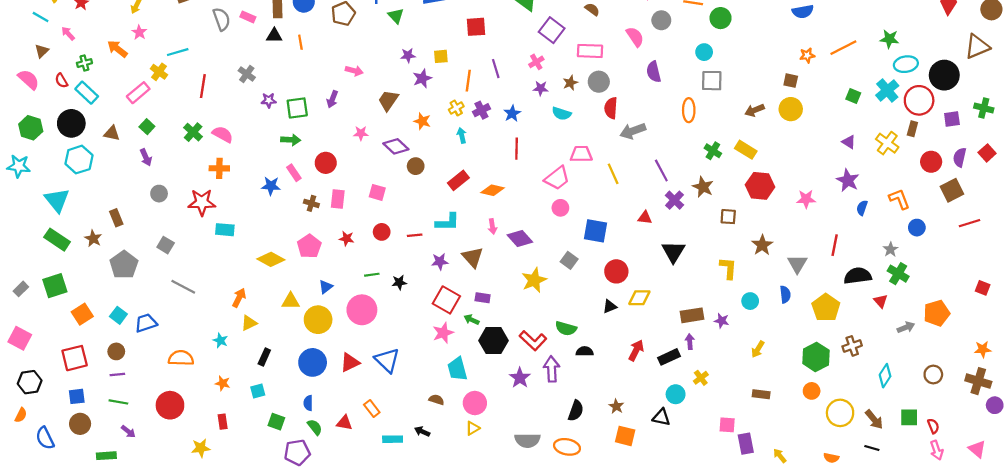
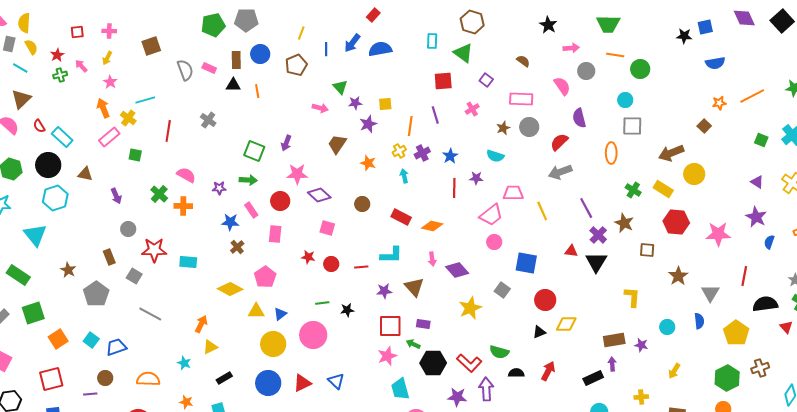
green triangle: (396, 16) -> (340, 87), moved
red square: (476, 27) -> (443, 81), moved
purple square: (552, 30) -> (486, 80), size x0.6
pink arrow: (68, 33) -> (81, 66), moved
orange arrow: (117, 49) -> (103, 108), moved, turned 30
brown triangle: (42, 51) -> (21, 99), size x1.5
green cross: (84, 63) -> (60, 75), moved
pink arrow: (354, 71) -> (320, 108), moved
brown square: (791, 81) -> (704, 126), turned 32
purple star: (541, 88) -> (476, 178), moved
purple star: (269, 100) -> (219, 188), moved
green square: (297, 108) -> (254, 151), turned 30
red semicircle: (611, 108) -> (559, 142), moved, turned 42
yellow circle: (791, 109) -> (694, 174), moved
brown arrow: (755, 110) -> (671, 153), size x1.4
green square: (147, 127) -> (135, 155), moved, turned -32
green cross: (193, 132) -> (159, 194), moved
pink star: (361, 133) -> (297, 174), moved, size x1.5
purple diamond: (396, 146) -> (319, 195), moved
red rectangle: (458, 180) -> (401, 217), turned 66
pink rectangle: (338, 199) -> (275, 234), moved
pink star: (806, 199) -> (718, 234), size x1.4
red star: (202, 202) -> (154, 250), moved
brown cross: (311, 203) -> (237, 247), moved, turned 32
brown rectangle: (116, 218) -> (109, 257), moved
red star: (347, 239) -> (308, 257), moved
green rectangle: (57, 240) -> (18, 275), moved
black triangle: (673, 252) -> (596, 262), moved
yellow L-shape: (728, 268) -> (632, 297), moved
red square: (446, 300) -> (390, 326), turned -30
yellow triangle: (291, 301) -> (256, 311), moved
red arrow: (636, 350) -> (548, 371), moved
brown circle: (116, 351) -> (105, 378), moved
black rectangle: (264, 357) -> (224, 378), turned 35
blue triangle: (387, 360) -> (336, 381), size x0.7
purple star: (520, 378) -> (457, 397), turned -30
yellow cross: (701, 378) -> (641, 397), moved, turned 32

